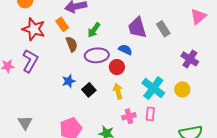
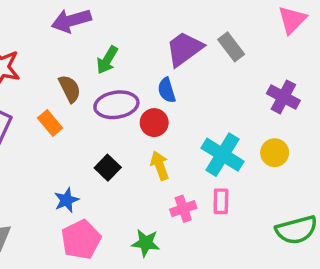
orange rectangle: (62, 24) -> (50, 123), moved
purple trapezoid: (137, 28) -> (184, 49), turned 75
blue semicircle: (125, 50) -> (167, 90), turned -128
blue star: (69, 81) -> (66, 200), moved

